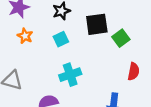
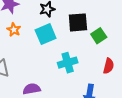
cyan square: (61, 39) -> (46, 34), size x1.5
cyan cross: (70, 75) -> (68, 63), moved

